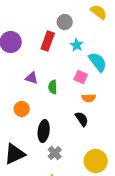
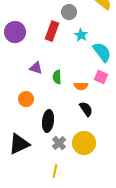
pink square: (81, 77) -> (101, 77), moved
orange semicircle: (89, 98) -> (81, 86), moved
yellow circle: (96, 161) -> (84, 143), moved

